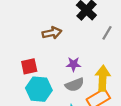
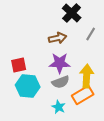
brown arrow: (52, 33) -> (58, 38), moved
purple star: (73, 64) -> (60, 63), size x1.5

